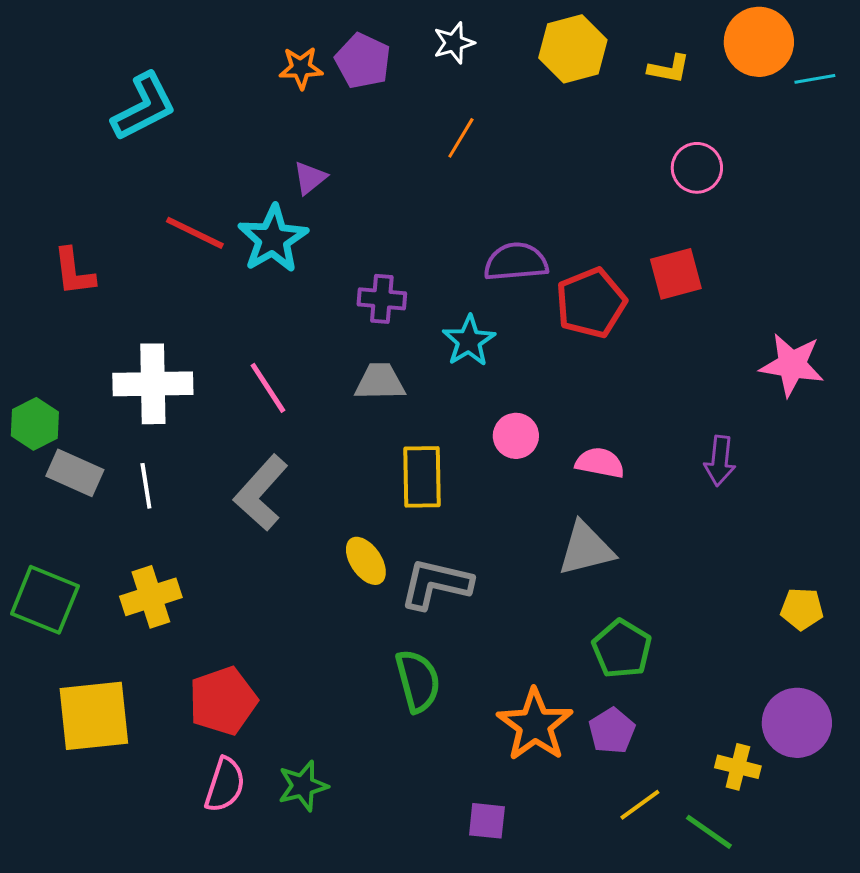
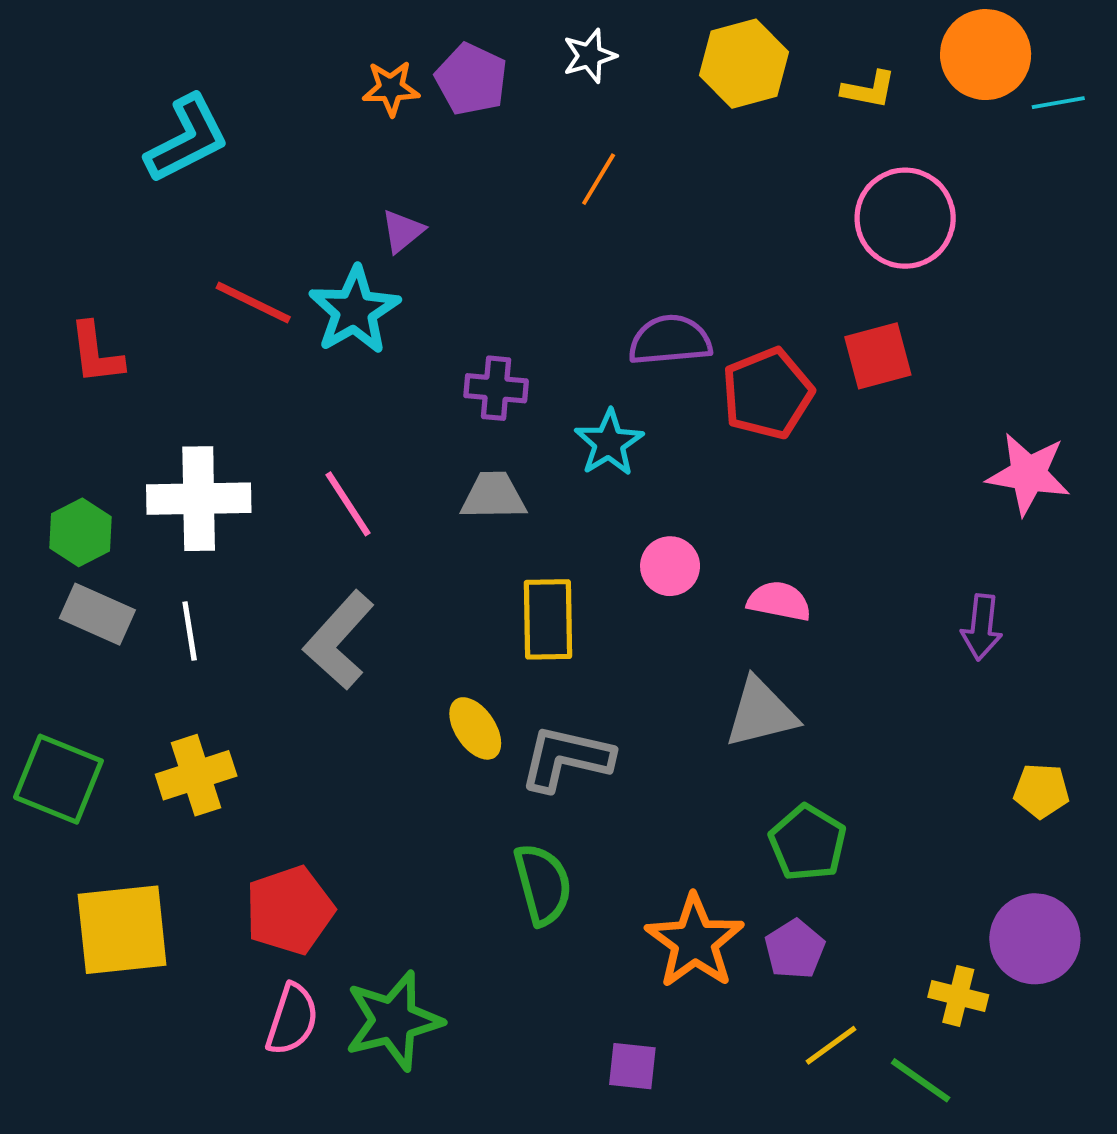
pink circle: (697, 168) -> (905, 218), size x1.5
green hexagon: (35, 424) -> (81, 532), moved
purple arrow: (720, 461) -> (982, 627), moved
green star: (303, 786) -> (393, 1021), size x1.5

